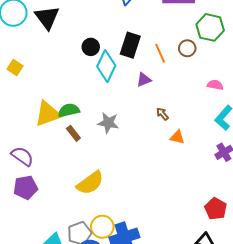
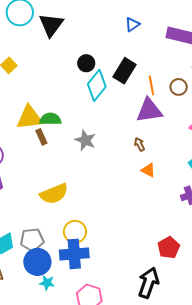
purple triangle: (144, 80) -> (149, 110), moved, size x1.8
brown rectangle: (73, 133) -> (41, 137), moved
yellow circle: (102, 227) -> (75, 232), moved

